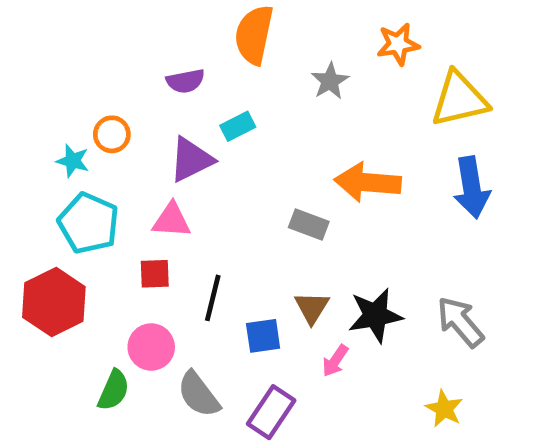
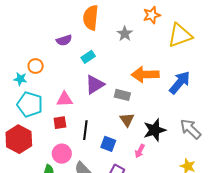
purple triangle: (191, 160) -> (95, 85), moved
blue arrow: (472, 187) -> (180, 82), moved, turned -125
brown triangle: (312, 308) -> (127, 120), moved
blue square: (263, 336) -> (108, 144), turned 35

